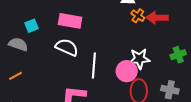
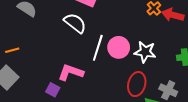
pink circle: (127, 71) -> (119, 47), moved
orange line: (16, 76) -> (12, 50), moved

